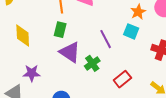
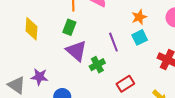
orange star: (138, 12) -> (139, 17), moved
cyan square: (131, 31) -> (140, 37), turned 35
purple star: (32, 73) -> (39, 77), moved

